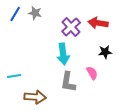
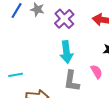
purple cross: (71, 27) -> (64, 19), moved

